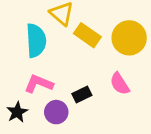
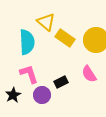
pink L-shape: (39, 84) -> (29, 74), turned 50

